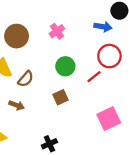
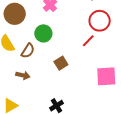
green circle: (65, 66) -> (43, 33), moved
pink square: (109, 119) -> (106, 76), turned 30

